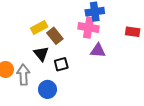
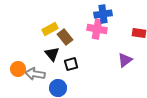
purple triangle: (98, 51) -> (125, 60), moved, turned -42
gray arrow: (23, 75) -> (35, 74), turned -78

